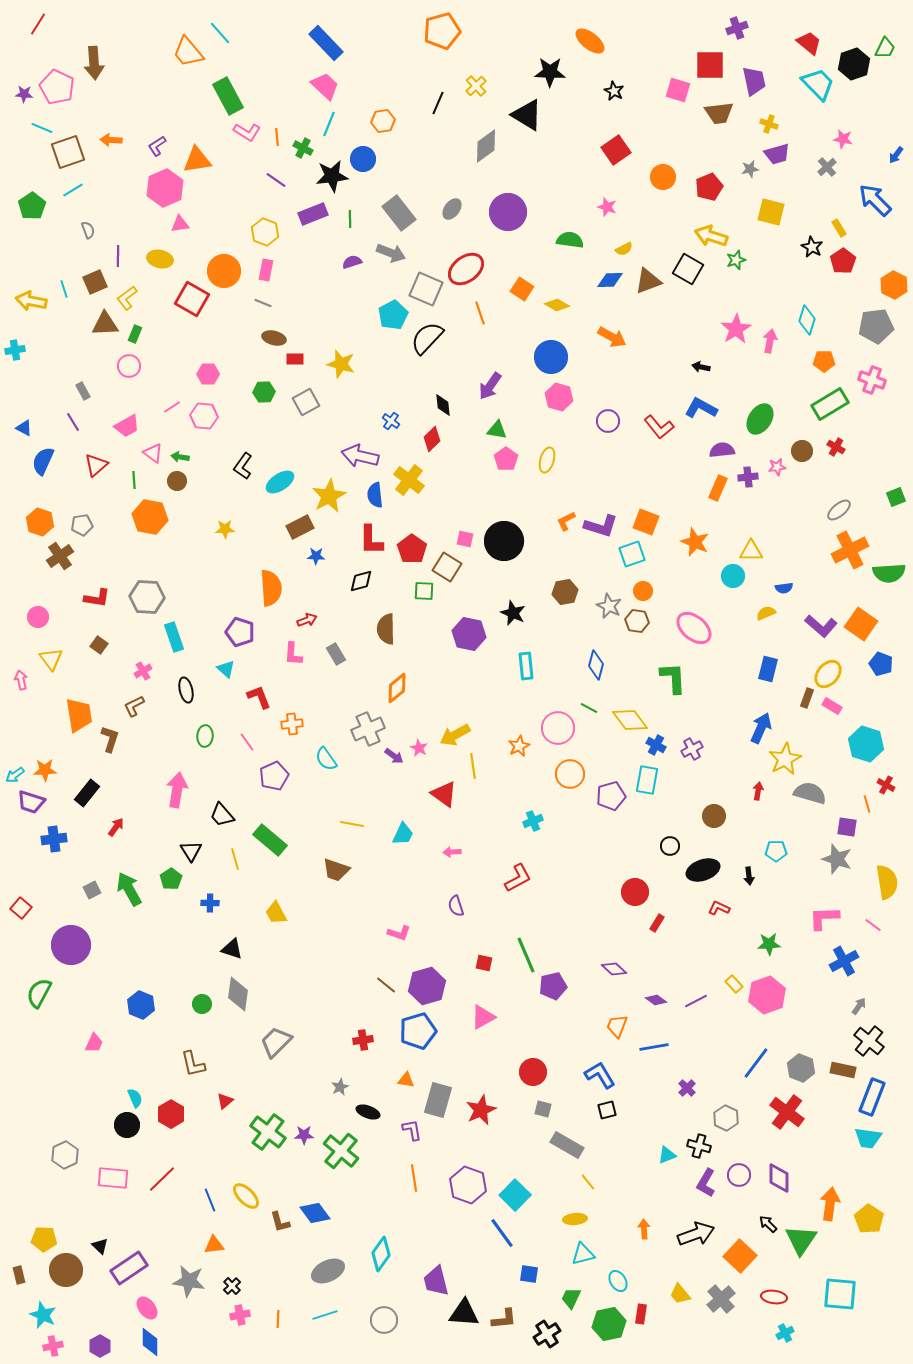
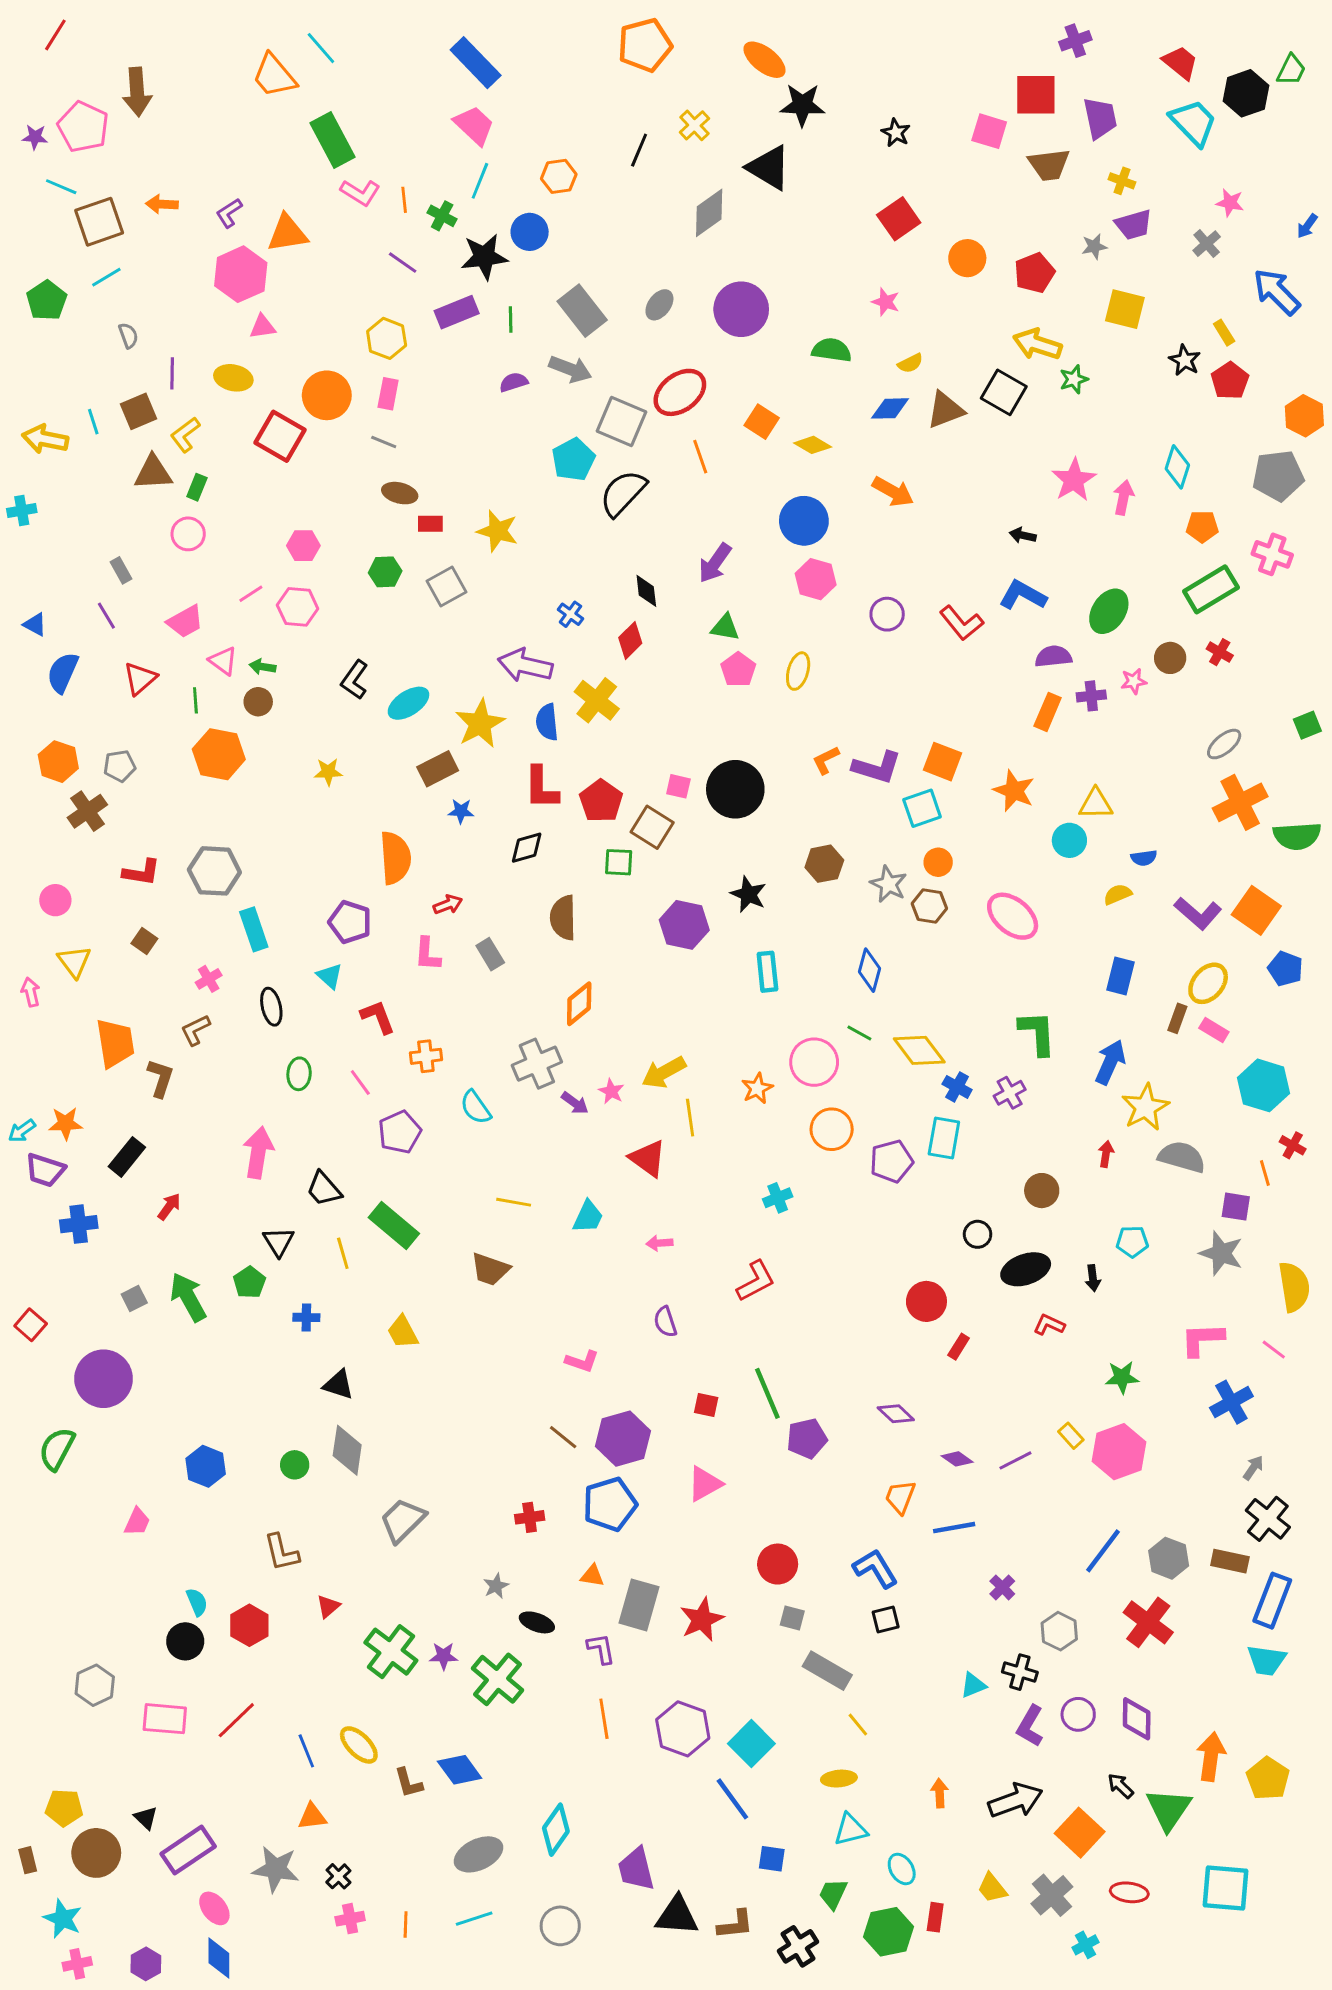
orange ellipse: (590, 41) -> (764, 60), moved
green L-shape: (673, 678) -> (1037, 1033), moved
cyan cross: (785, 1333) -> (1085, 1945), moved

